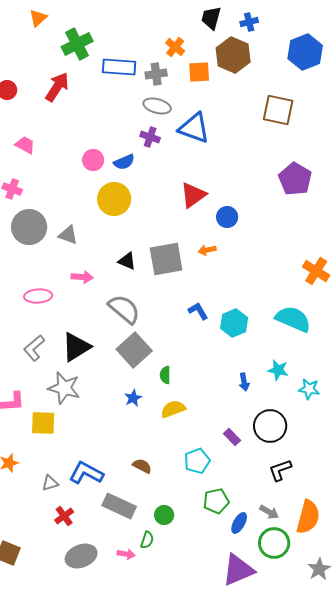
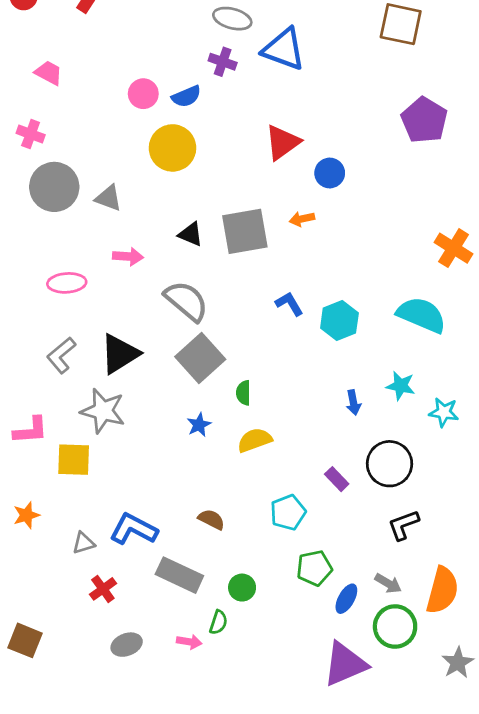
gray ellipse: (81, 556) -> (127, 645), size x0.7

